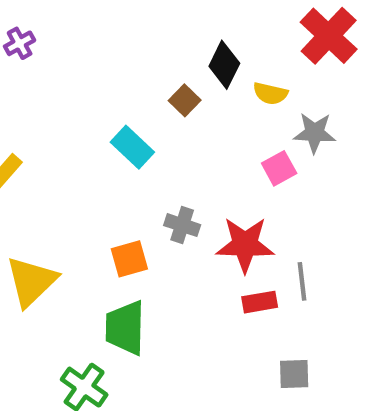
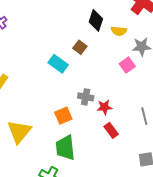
brown square: (185, 100) -> (80, 47), moved
red star: (245, 245) -> (104, 107), moved, size x0.6
red rectangle: (260, 302) -> (111, 130), moved, turned 70

